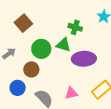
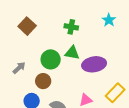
brown square: (23, 23) -> (27, 26), moved
green cross: (75, 27) -> (71, 27), moved

